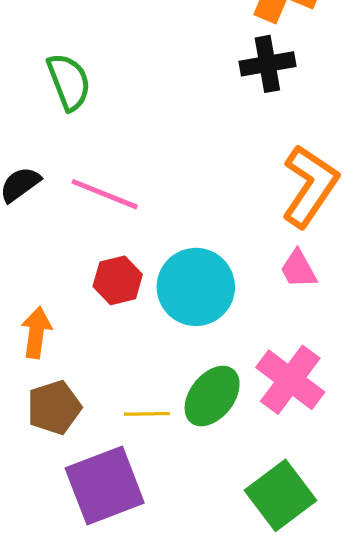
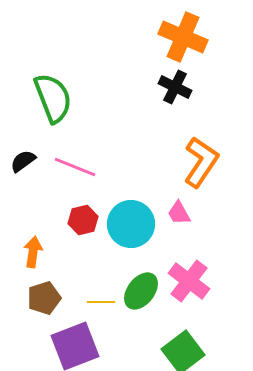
black cross: (267, 64) -> (175, 87), turned 36
green semicircle: (69, 82) -> (53, 98), size x1.4
pink trapezoid: (298, 269) -> (179, 213), moved

